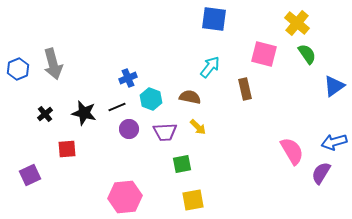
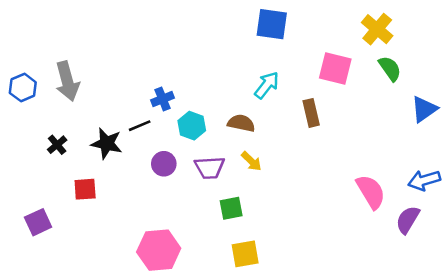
black line: (117, 107) -> (140, 126), moved

